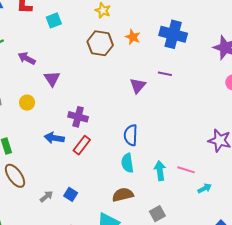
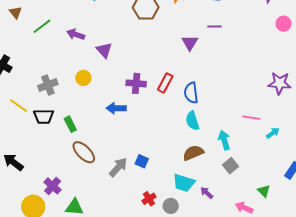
red rectangle: (82, 145) -> (165, 83), moved
cyan arrow: (160, 171) -> (224, 140), moved
gray arrow: (46, 196) -> (118, 167), size x1.5

